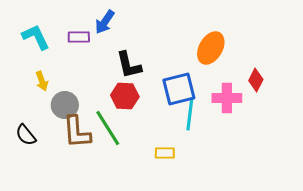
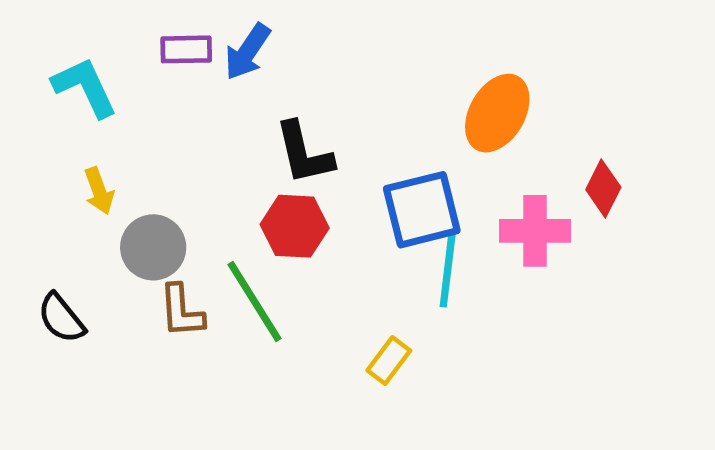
purple rectangle: (79, 37) -> (186, 49), moved
brown L-shape: (77, 132) -> (181, 311), size x0.7
yellow rectangle: (165, 153) -> (389, 361), turned -54

